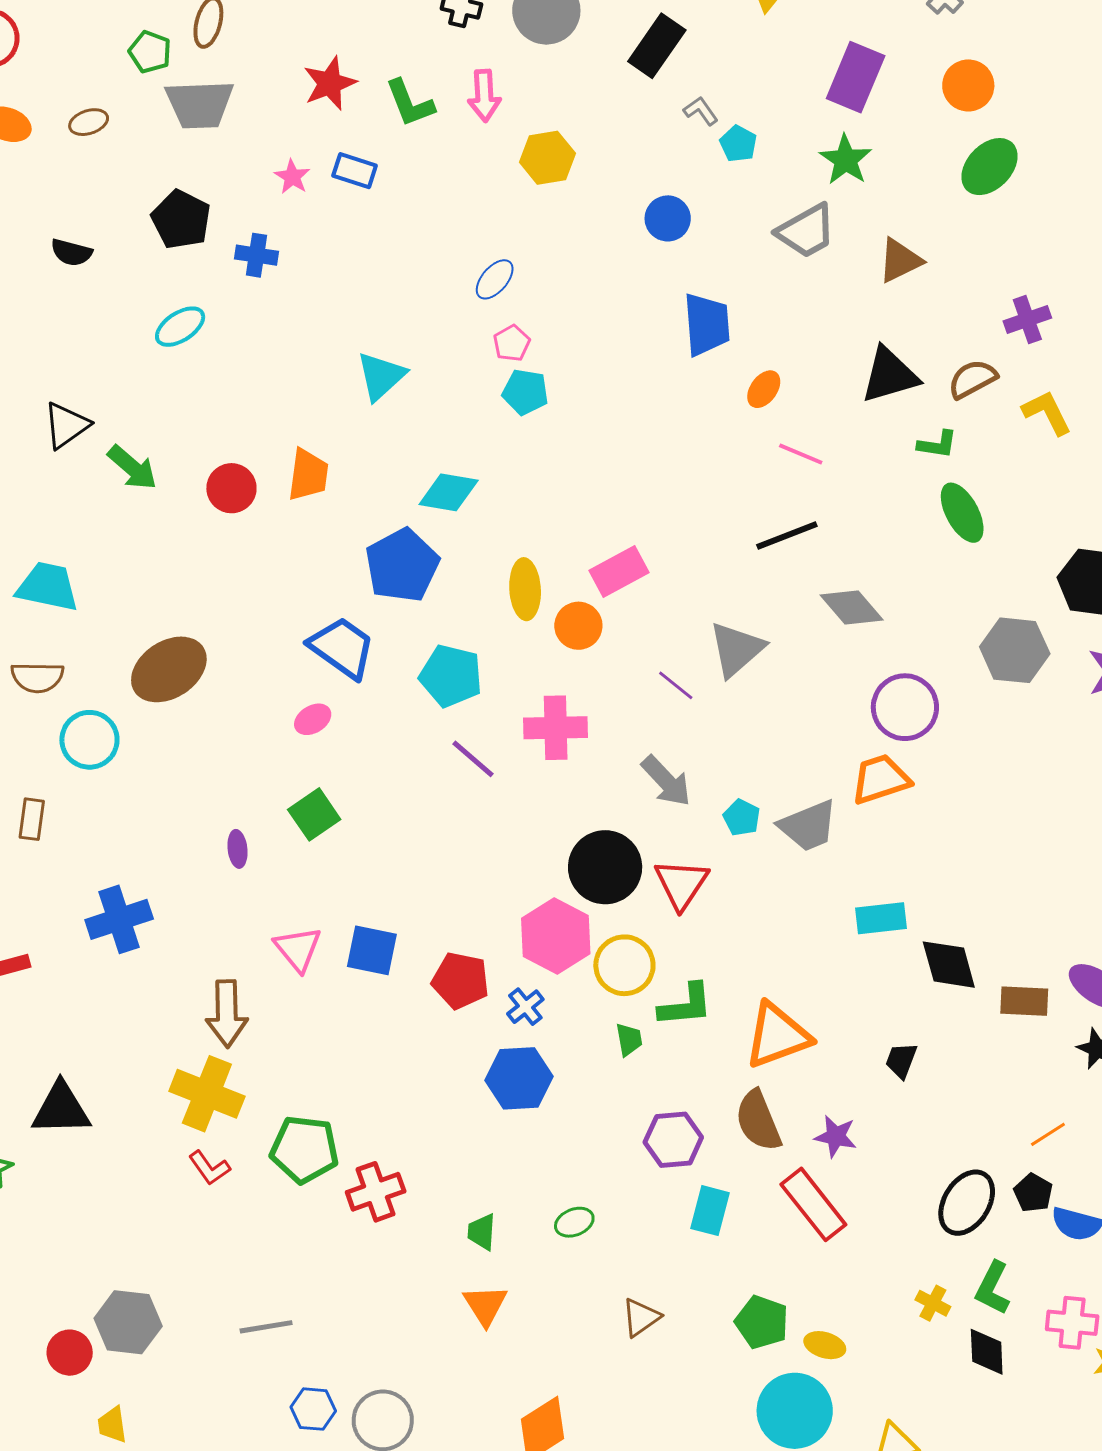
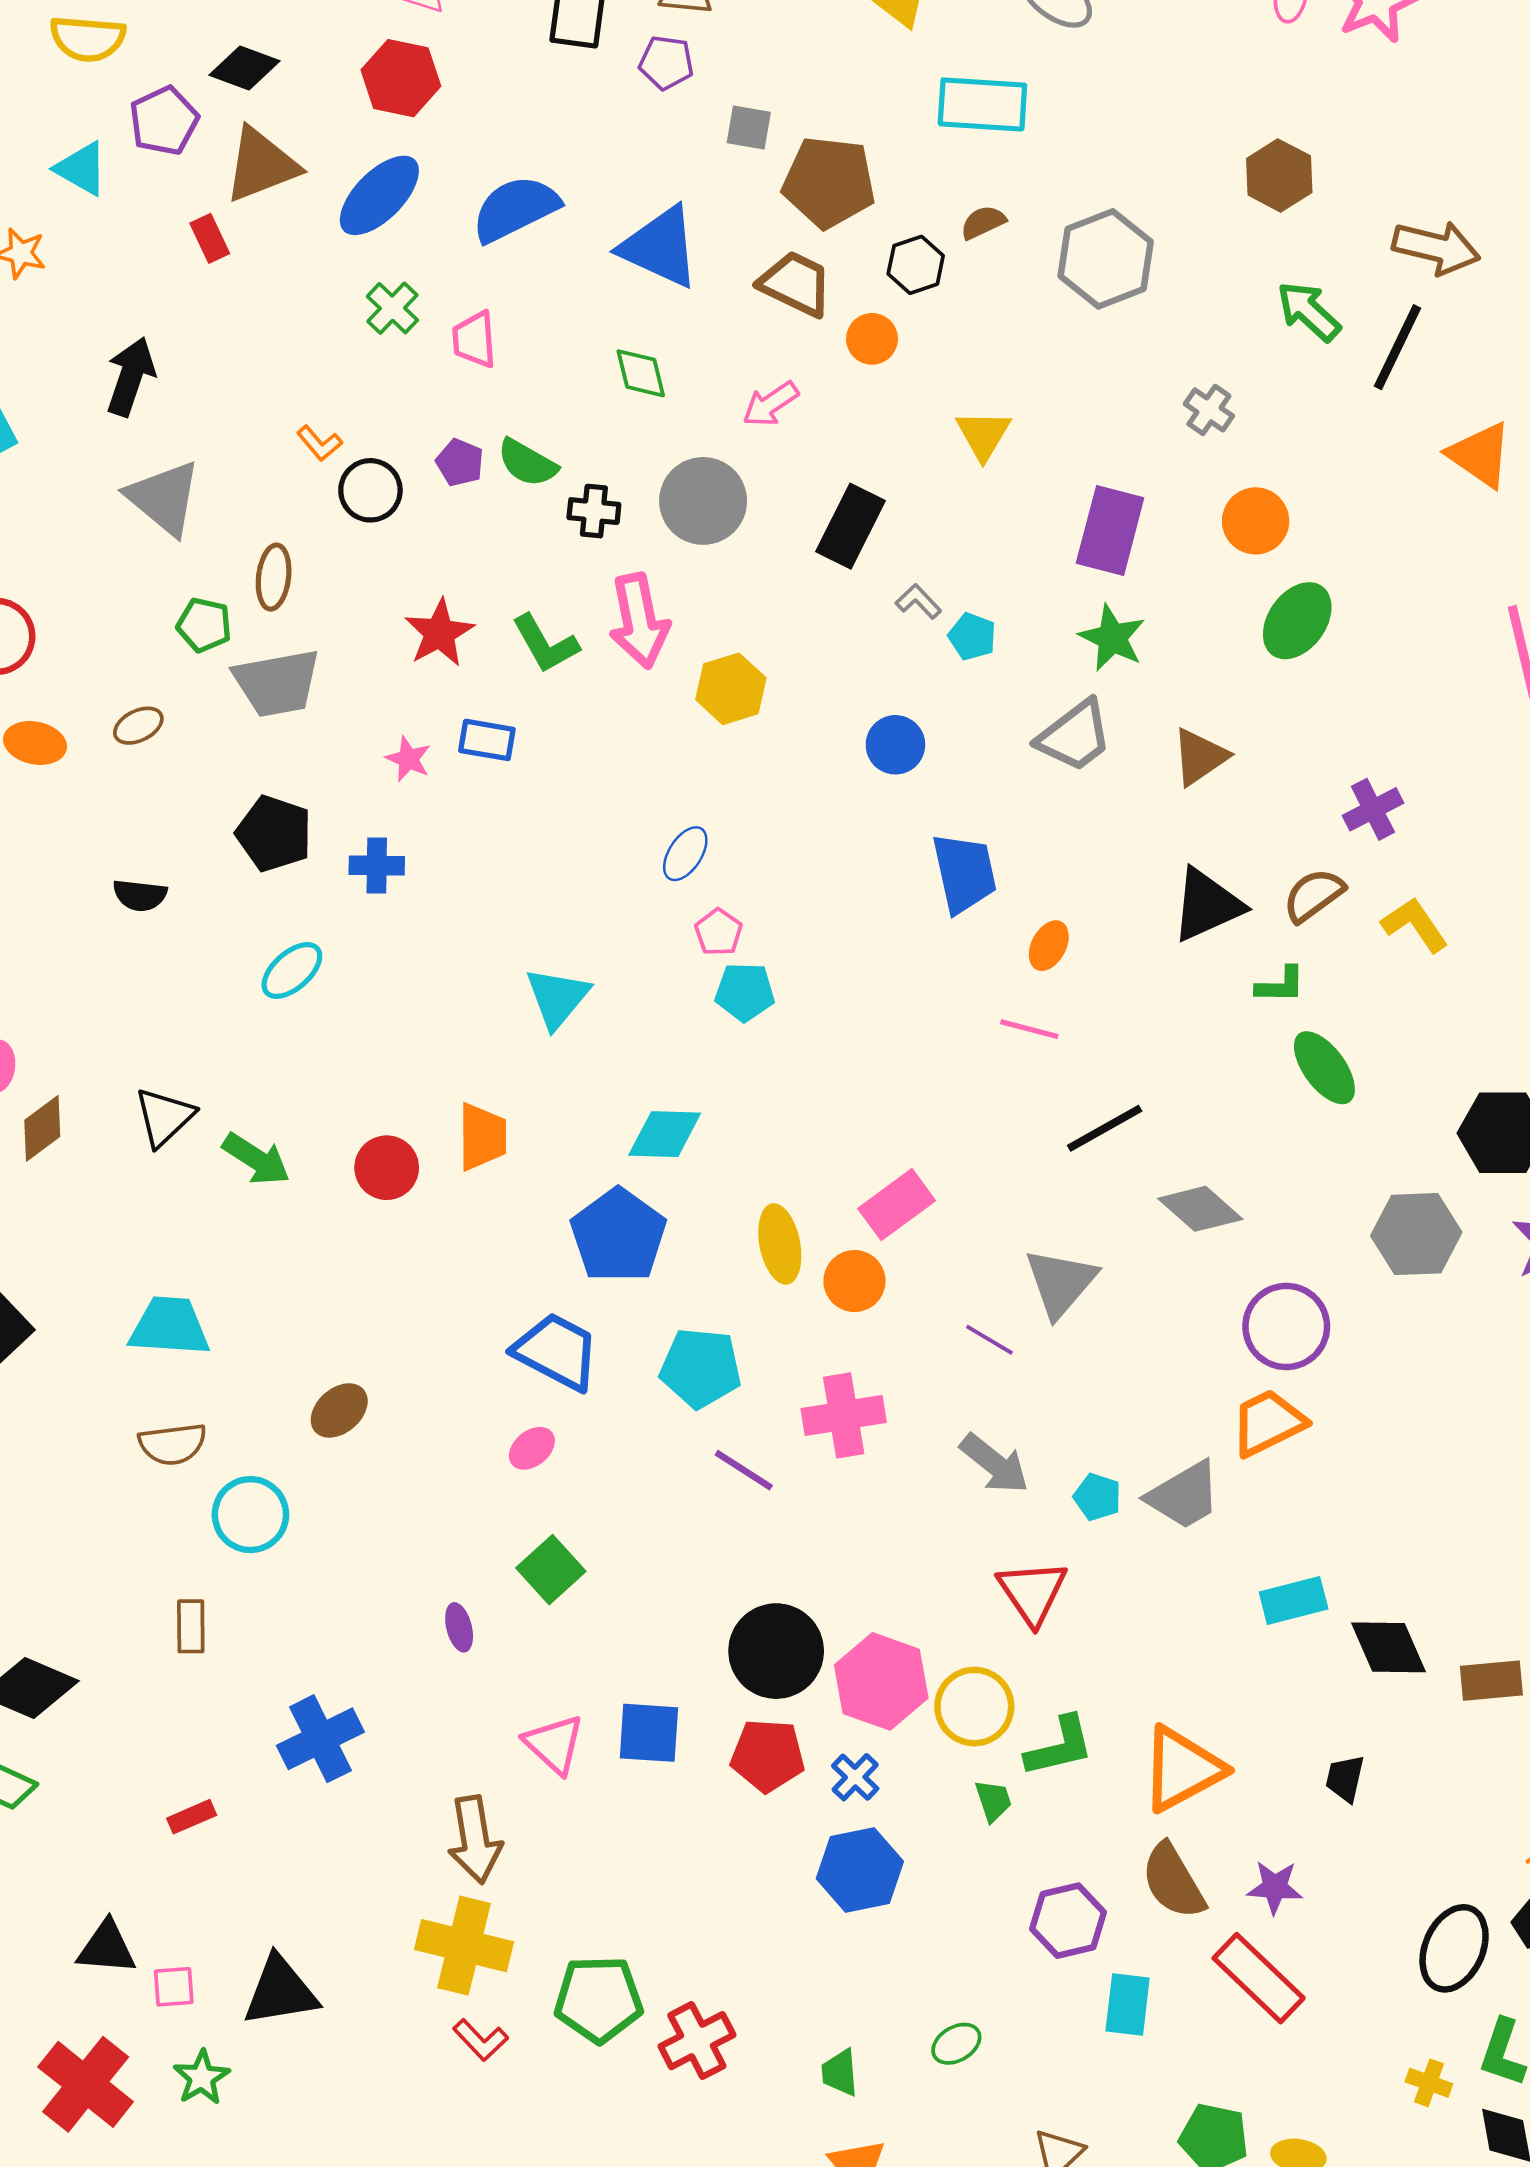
pink arrow: (484, 96) -> (639, 621), size x1.4
pink line: (801, 454) -> (1029, 1029), moved
brown ellipse: (169, 669) -> (339, 1410), size x0.6
black circle: (605, 867) -> (776, 1651), moved

